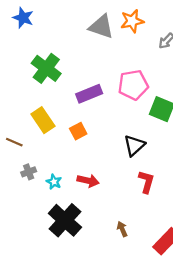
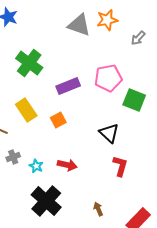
black triangle: (134, 145) -> (109, 133), turned -35

